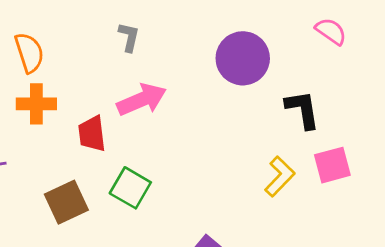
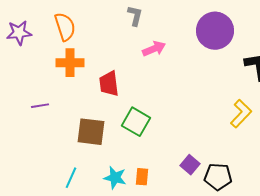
pink arrow: (142, 100) -> (154, 49), moved, size x0.7
brown square: (66, 202) -> (91, 132), turned 32

